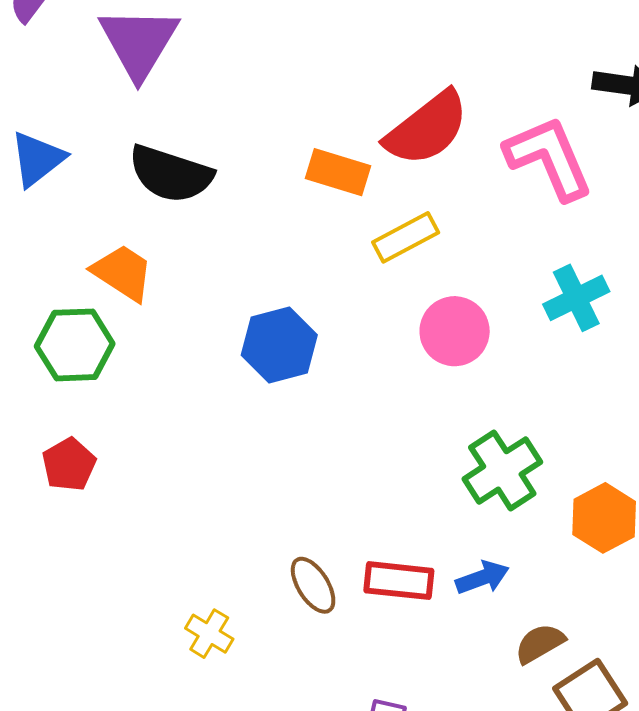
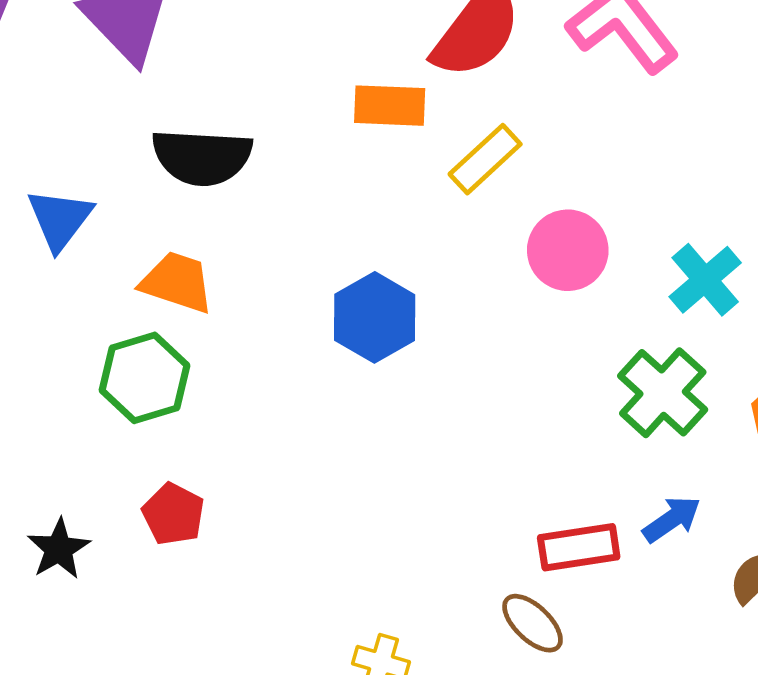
blue triangle: (37, 159) -> (60, 219), moved
cyan cross: (576, 298) -> (705, 280), moved
brown ellipse: (313, 585) -> (533, 623), moved

